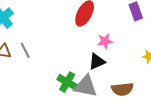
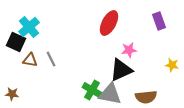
black triangle: (97, 62) -> (121, 70), size x1.4

